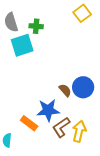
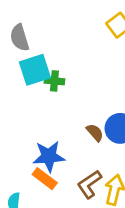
green cross: (36, 26) -> (54, 81), moved
blue star: (48, 110) -> (49, 156), moved

